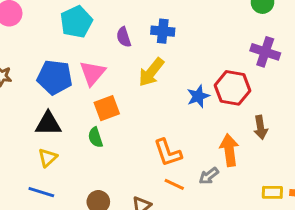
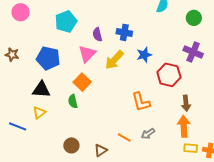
pink triangle: (92, 73) -> (87, 54), moved
blue star: (198, 96) -> (144, 55), moved
orange square: (107, 108) -> (82, 82), turned -30
orange arrow: (229, 150) -> (184, 126), moved
orange L-shape: (168, 153) -> (141, 102), moved
blue line: (41, 192) -> (18, 126), moved

